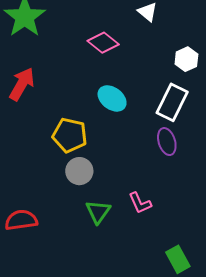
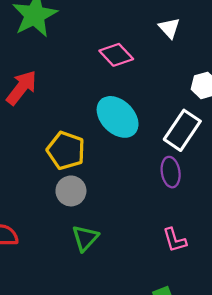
cyan ellipse: (112, 98) -> (118, 117), size x1.4
pink L-shape: (140, 203) -> (175, 240), moved

